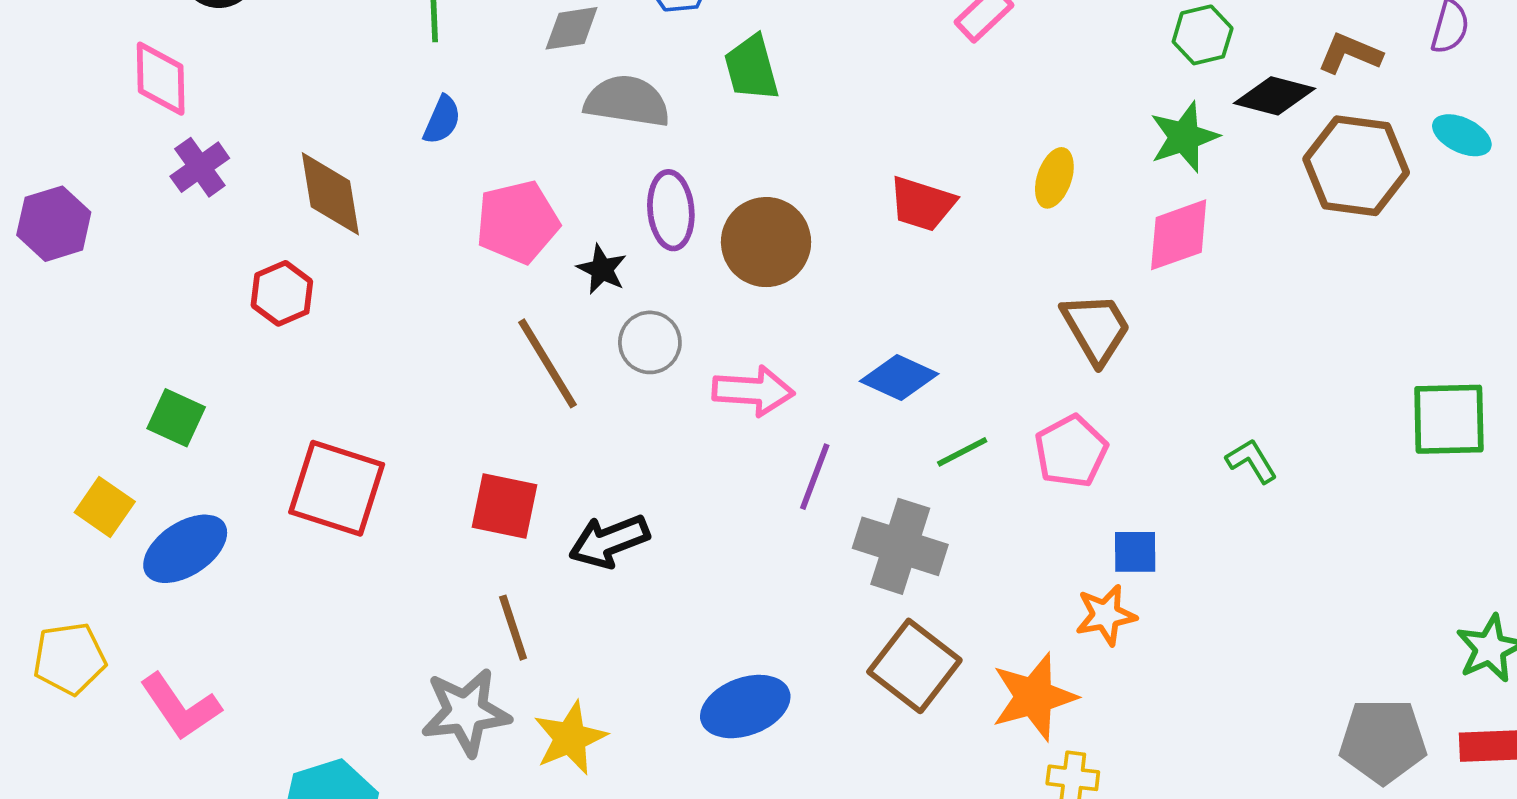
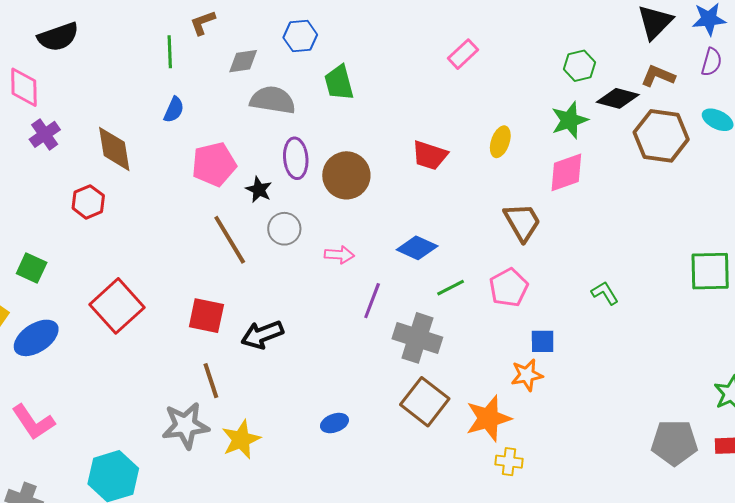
pink arrow: (753, 391) -> (339, 255), size x0.7
red square: (337, 488) -> (117, 306), turned 30
blue ellipse: (745, 707) -> (334, 423), size x0.6

